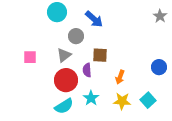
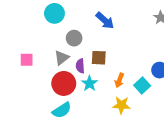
blue arrow: (94, 19) -> (105, 21), moved
purple semicircle: (87, 70) -> (80, 66), moved
cyan star: (91, 98) -> (90, 83), moved
cyan square: (148, 100) -> (142, 86), moved

